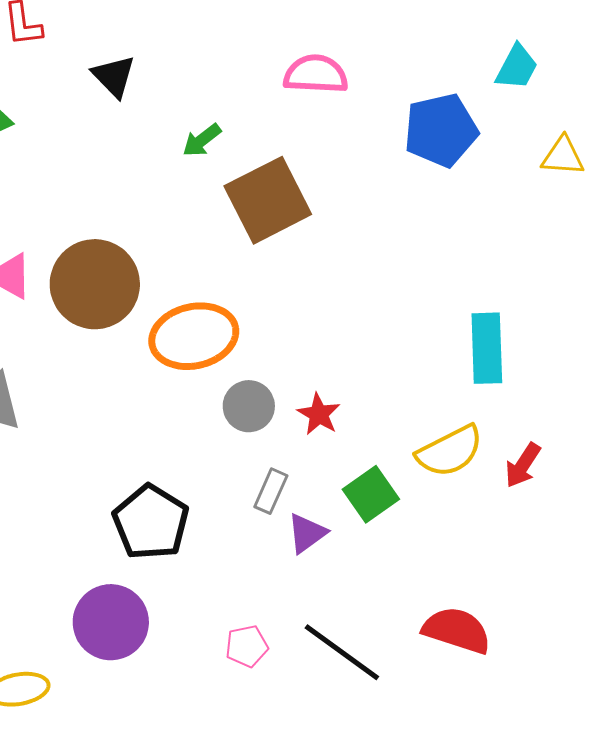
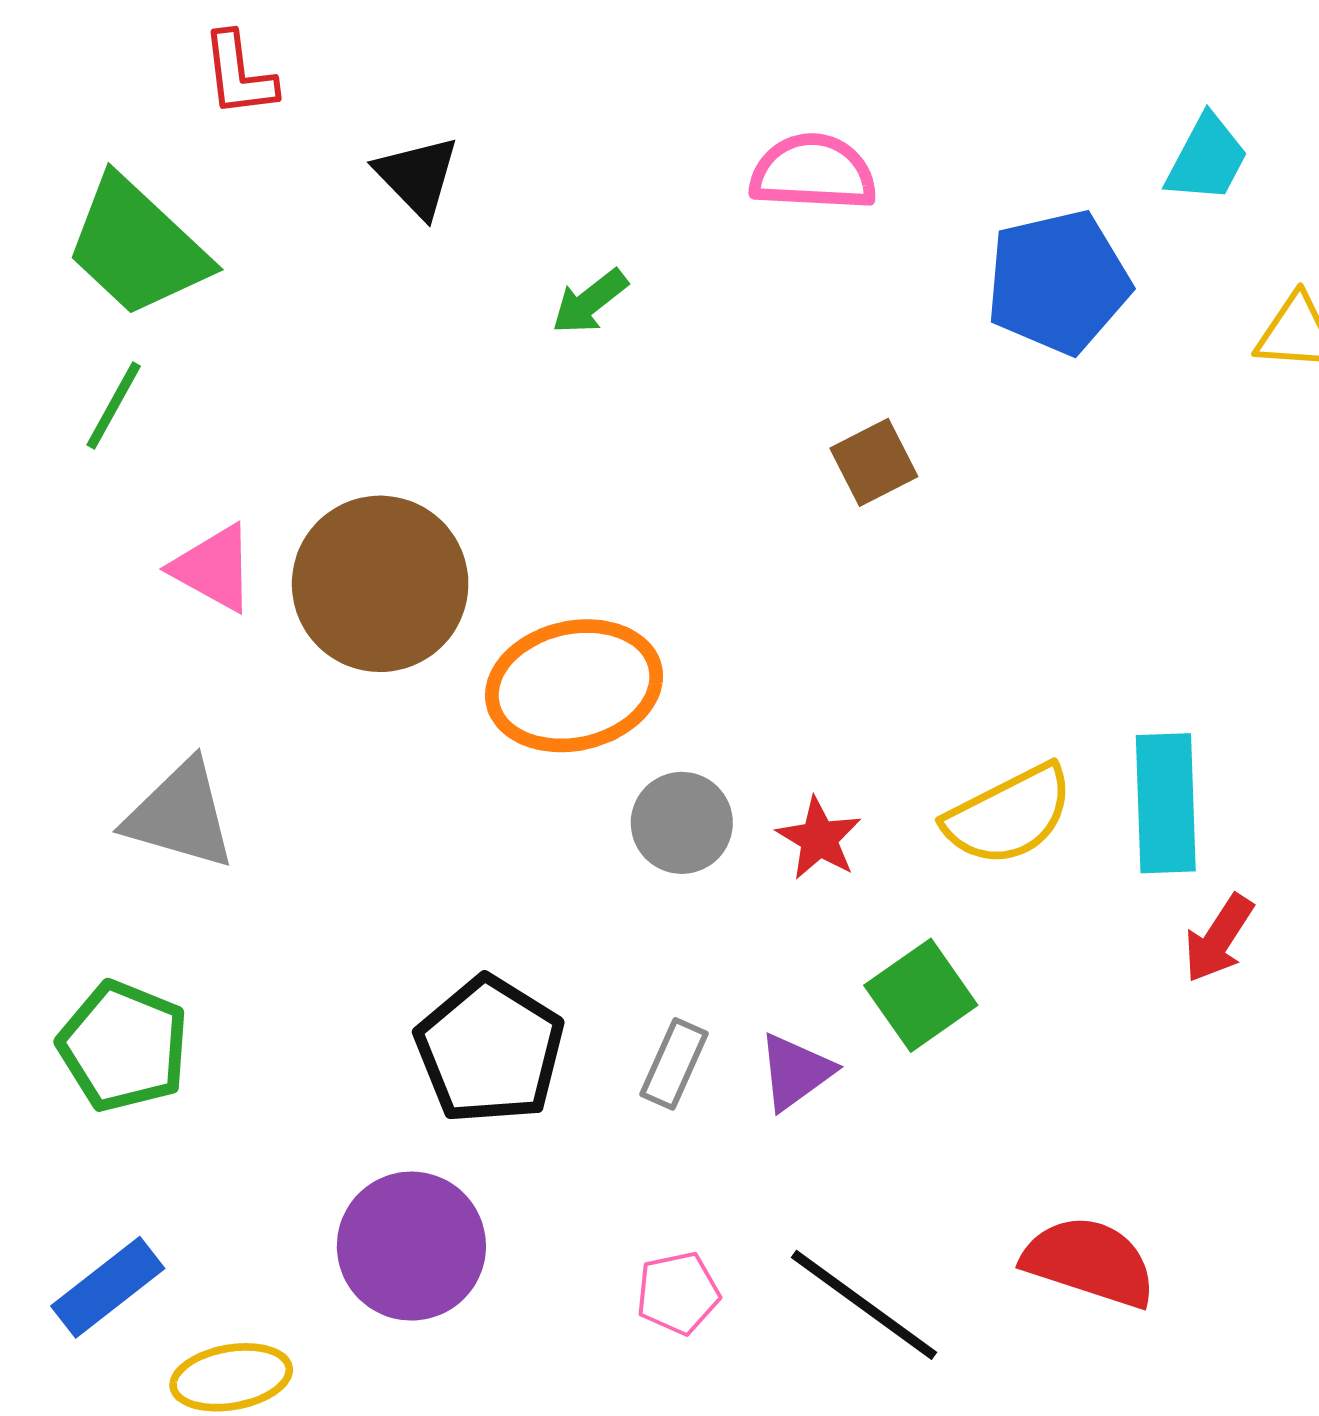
brown square: (268, 200) -> (874, 462), moved, size x0.5
cyan rectangle: (487, 348) -> (1166, 803), moved
yellow semicircle: (450, 451) -> (1009, 815), moved
gray rectangle: (271, 491) -> (674, 1064), moved

